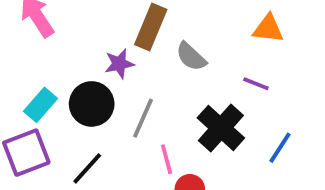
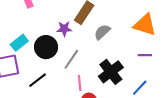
orange triangle: (268, 29) -> (145, 25), size x1.4
gray semicircle: (191, 57) -> (102, 32), turned 84
purple line: (256, 84) -> (145, 55), moved, turned -32

